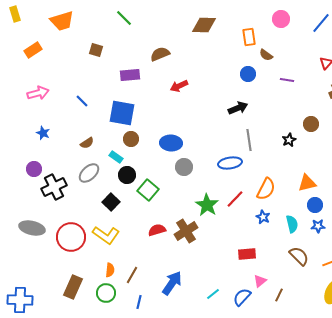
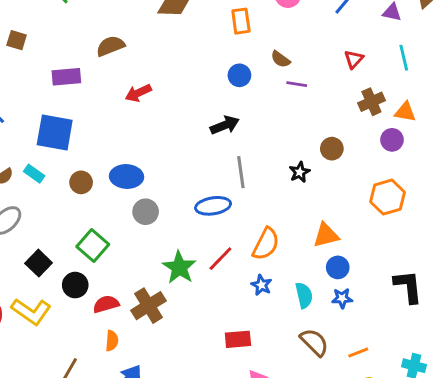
brown semicircle: (266, 55) -> (281, 59), moved
brown circle: (131, 139) -> (81, 182), moved
cyan rectangle: (116, 157) -> (34, 174), moved
black circle: (127, 175) -> (75, 285), moved
orange semicircle: (110, 270) -> (112, 341), moved

